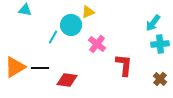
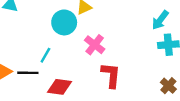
cyan line: (53, 37) -> (45, 55), moved
red L-shape: (124, 65) -> (111, 75), moved

